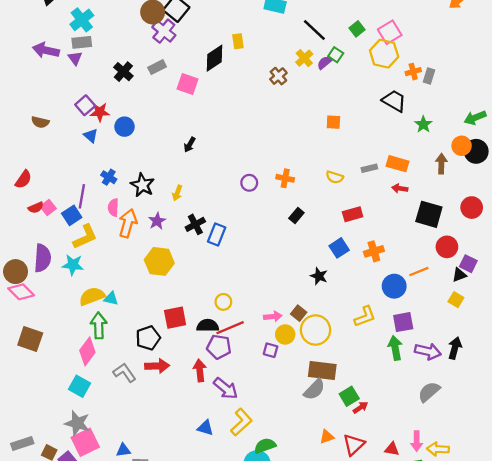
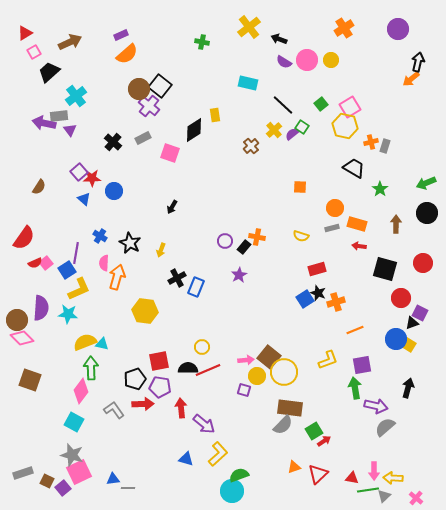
gray rectangle: (82, 42) -> (59, 116), moved
brown semicircle: (40, 122) -> (39, 187), turned -70
orange circle: (462, 146) -> (335, 208), moved
red semicircle: (23, 179) -> (24, 238), size x1.4
black rectangle: (296, 215) -> (244, 247), moved
purple star: (157, 221) -> (239, 275), moved
orange line: (419, 272) -> (355, 330), moved
black star: (319, 276) -> (318, 293), moved
blue circle: (394, 286) -> (396, 339), moved
brown square: (299, 313) -> (269, 357), size x1.6
purple pentagon: (219, 347) -> (160, 387), moved
purple arrow: (428, 351) -> (376, 406), moved

